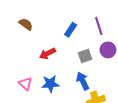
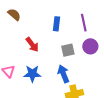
blue rectangle: (71, 30) -> (56, 24), turned -32
red arrow: (47, 54) -> (32, 45), turned -105

